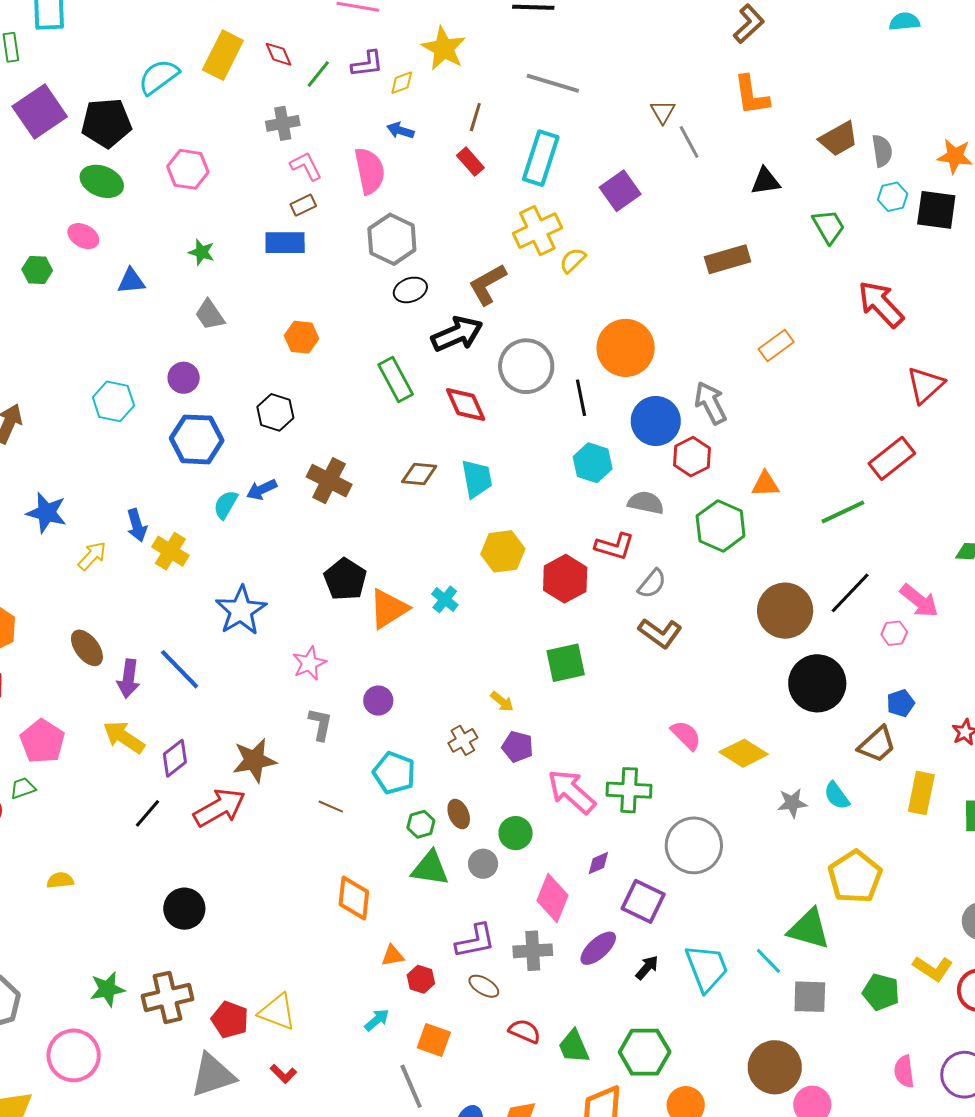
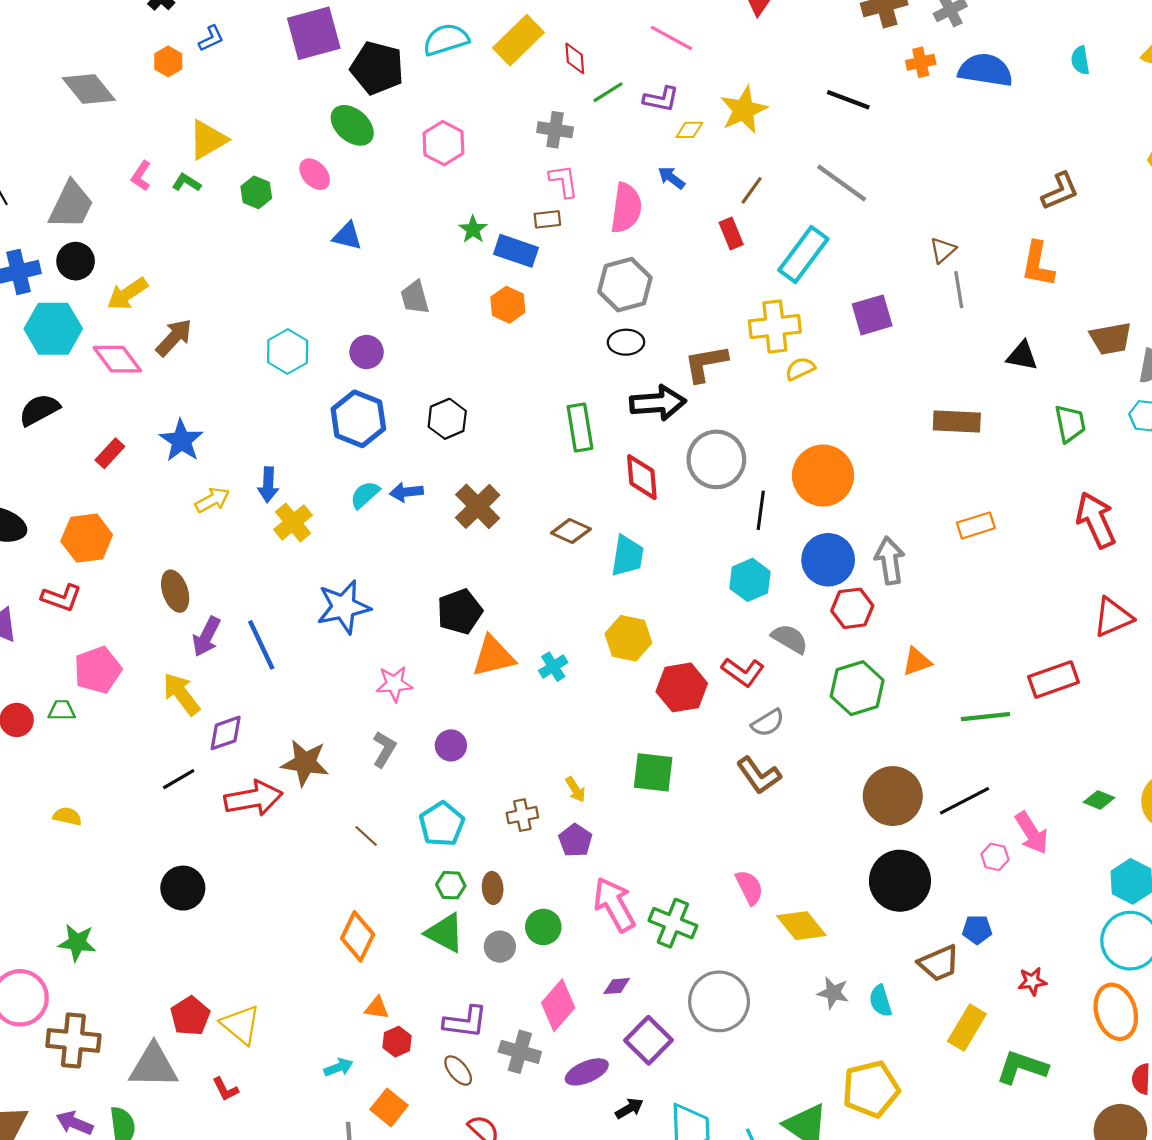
green star: (202, 252) -> (473, 229), moved
orange hexagon: (302, 337) -> (508, 305), moved
orange triangle: (765, 484) -> (917, 662), turned -36
brown cross: (167, 997) -> (73, 1040), moved

